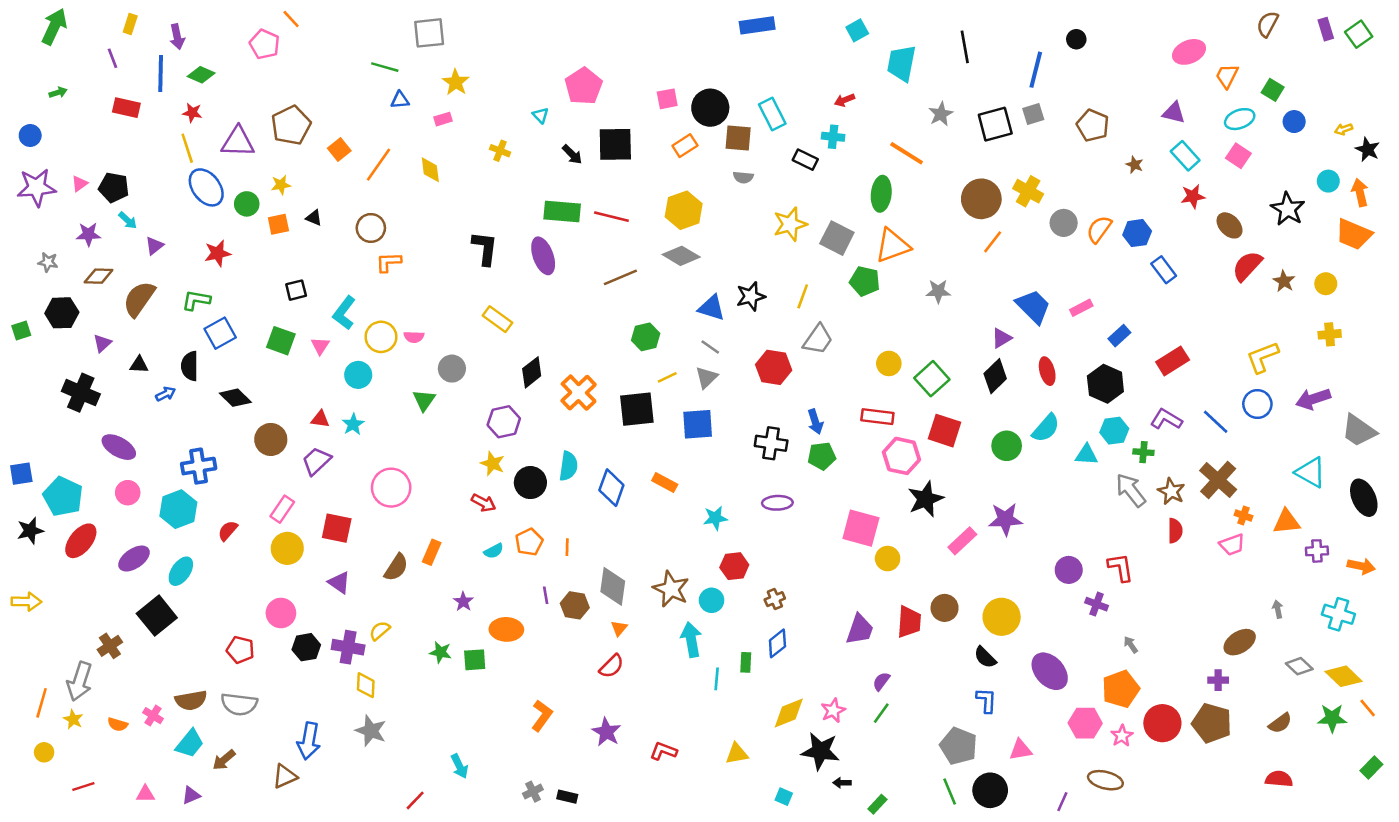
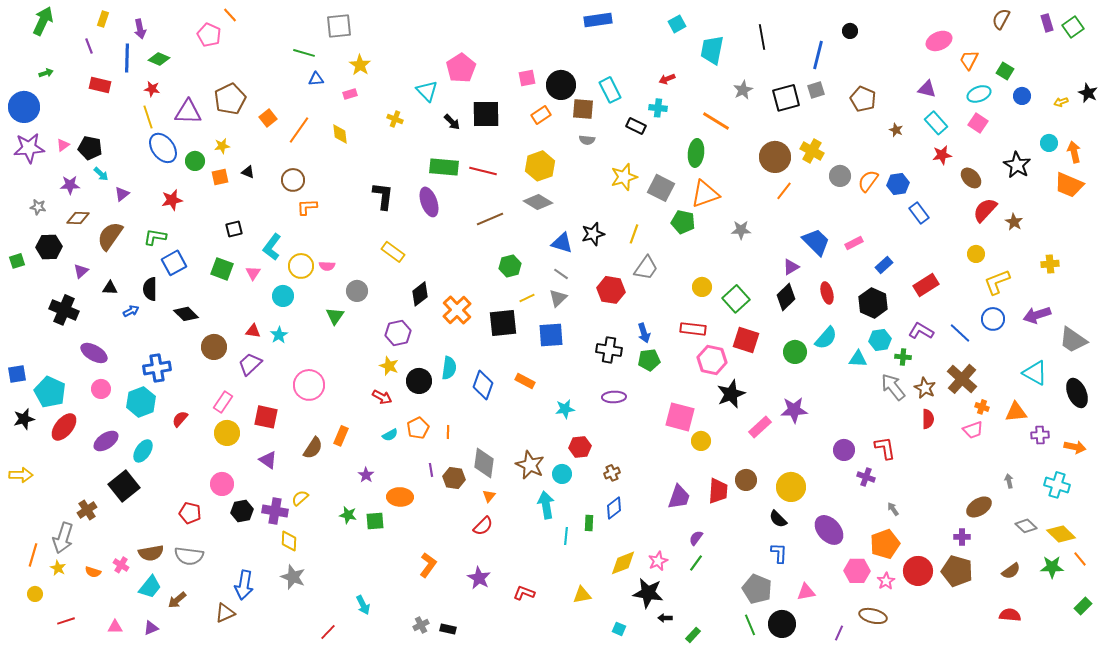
cyan triangle: (541, 115) -> (427, 91), size x1.6
blue circle: (30, 136) -> (24, 107), size x1.8
black star: (1368, 149) -> (1088, 93), moved
yellow circle: (1326, 284) -> (976, 254), moved

